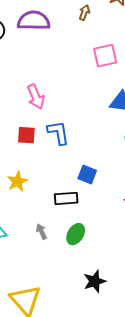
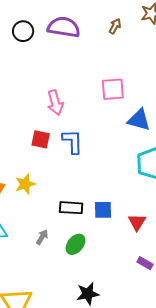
pink square: (105, 56) -> (113, 89), moved
blue square: (87, 175) -> (103, 210), moved, turned -30
gray arrow: (41, 232) -> (42, 237), turned 49

